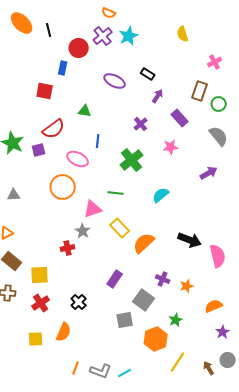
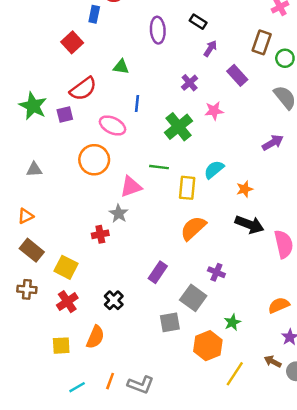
purple ellipse: (115, 81) -> (158, 30), turned 60
red square: (45, 91) -> (72, 42), turned 36
pink star: (171, 147) -> (214, 111), moved
yellow rectangle: (120, 228) -> (187, 188), moved, turned 48
yellow square: (40, 275) -> (66, 267), turned 30
orange star: (187, 286) -> (245, 189), moved
brown arrow: (209, 368) -> (273, 361), moved, turned -32
cyan line: (125, 373) -> (77, 387), moved

